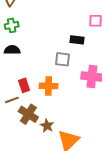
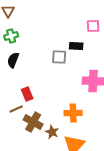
black semicircle: (12, 50) -> (13, 60), turned -63
gray square: (62, 59) -> (59, 57), moved
orange cross: (48, 86) -> (73, 113), moved

